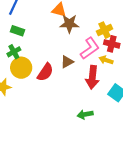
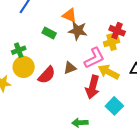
green rectangle: (17, 31) -> (49, 33), moved
red cross: (112, 44) -> (117, 31), moved
yellow arrow: (106, 60) -> (109, 72), size x1.5

